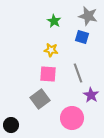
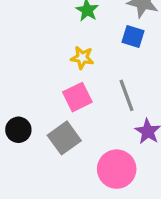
pink square: (48, 74) -> (77, 97), turned -30
black circle: (11, 125) -> (18, 130), moved

